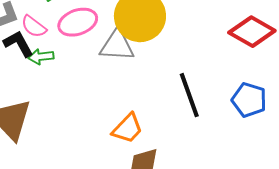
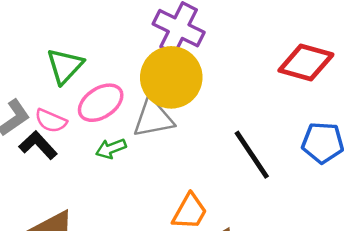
green arrow: (41, 57) -> (111, 149), moved

